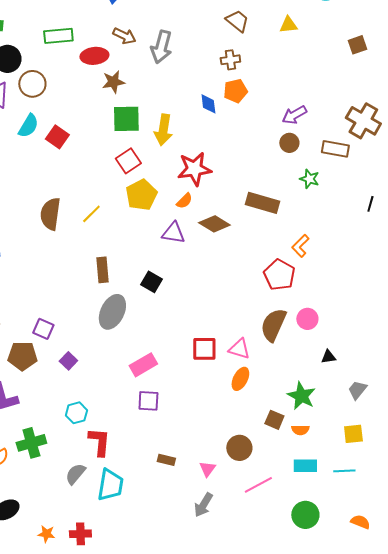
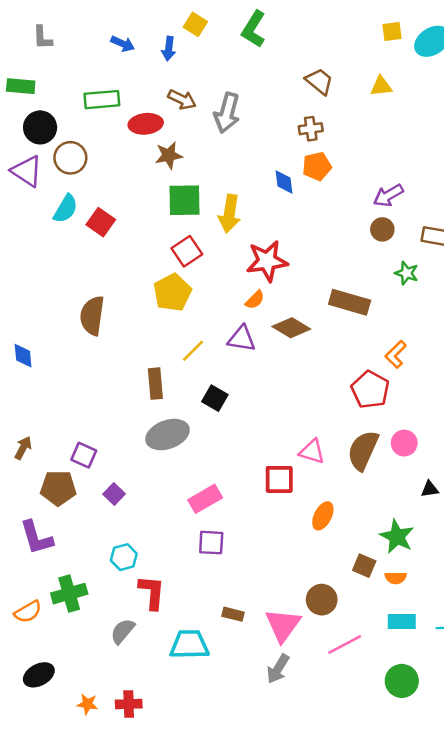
yellow pentagon: (141, 195) -> (172, 293), moved
yellow line: (91, 214) -> (193, 351), moved
gray ellipse: (112, 312) -> (168, 435), turned 44
pink triangle: (239, 349) -> (312, 452), moved
pink triangle: (207, 469) -> (283, 625), size x1.8
cyan trapezoid: (110, 485) -> (189, 645), moved, turned -100

